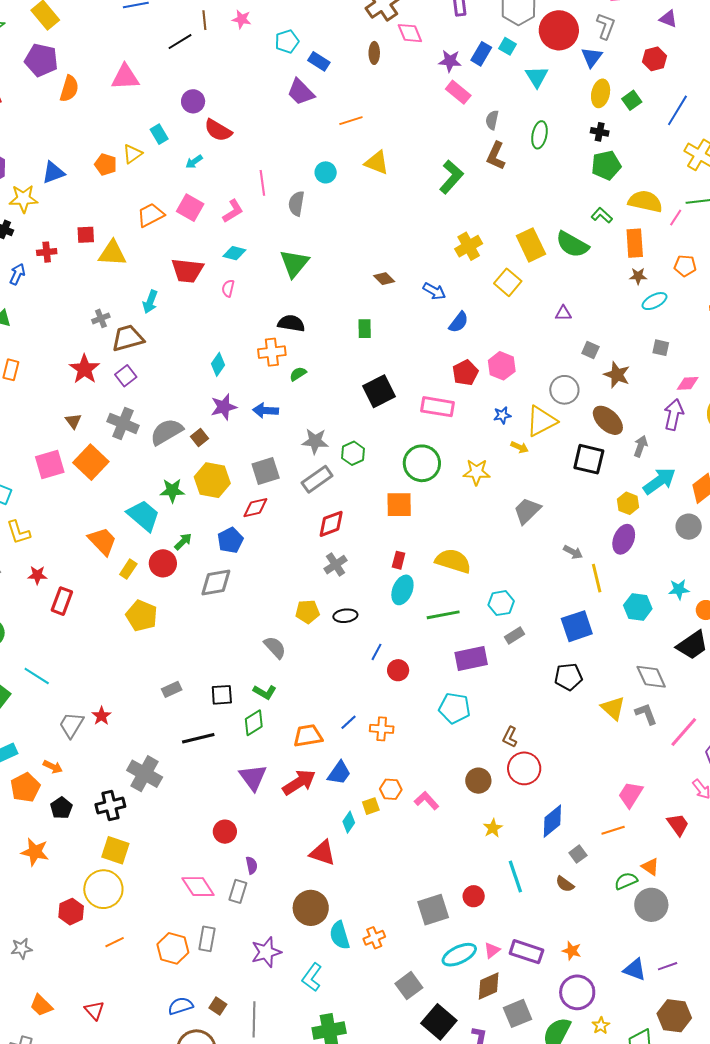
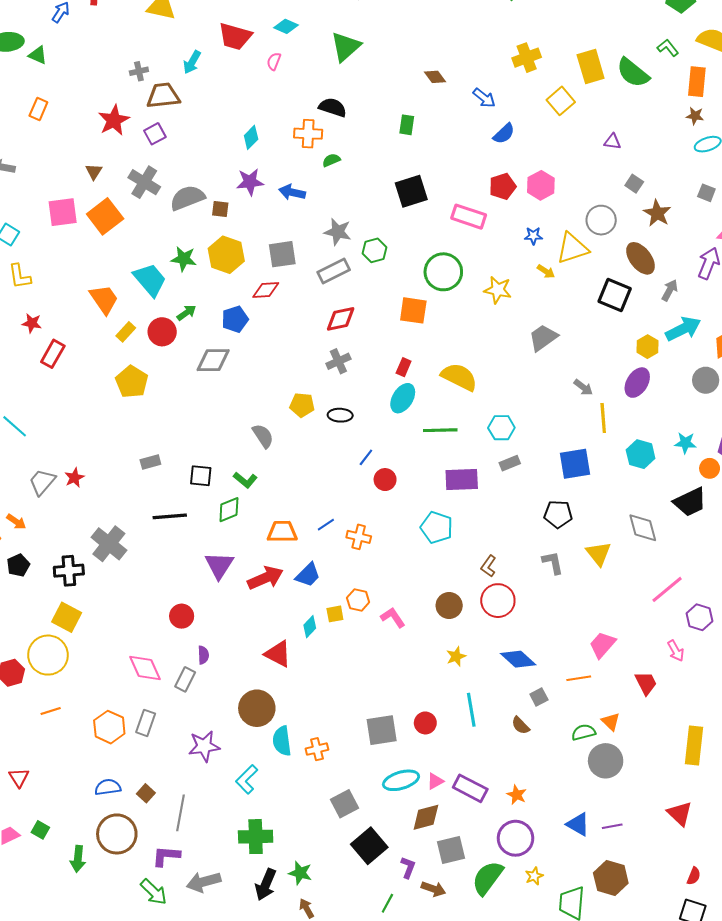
brown square: (200, 437) -> (220, 209), turned 36
gray L-shape: (646, 714) -> (553, 563), moved
blue diamond: (552, 821) -> (518, 659), turned 72

